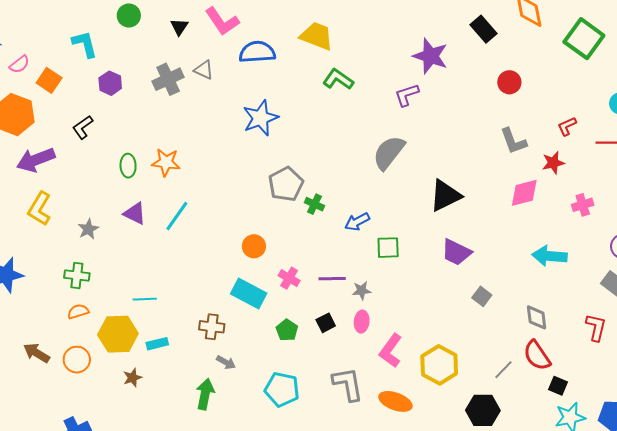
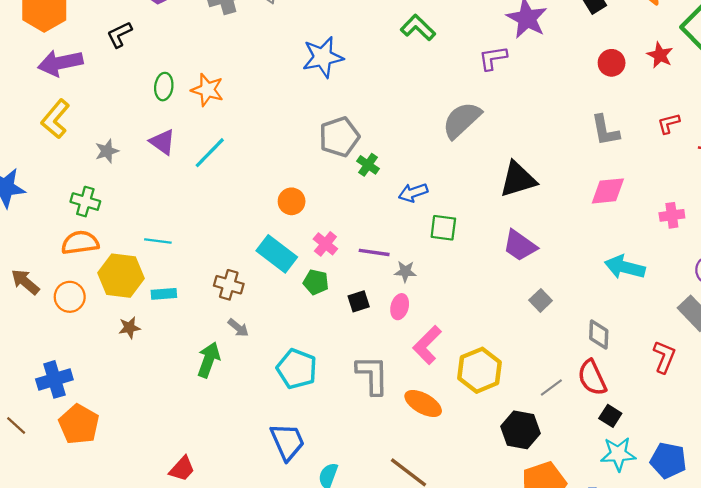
red star: (553, 163) -> (660, 55), moved, turned 30
orange semicircle: (78, 311) -> (80, 243), size x1.5
green pentagon: (287, 330) -> (316, 282), moved, turned -30

